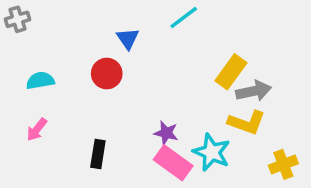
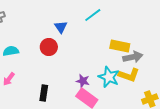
yellow rectangle: (231, 72) -> (120, 46), turned 66
cyan star: (212, 152) -> (109, 77), moved

